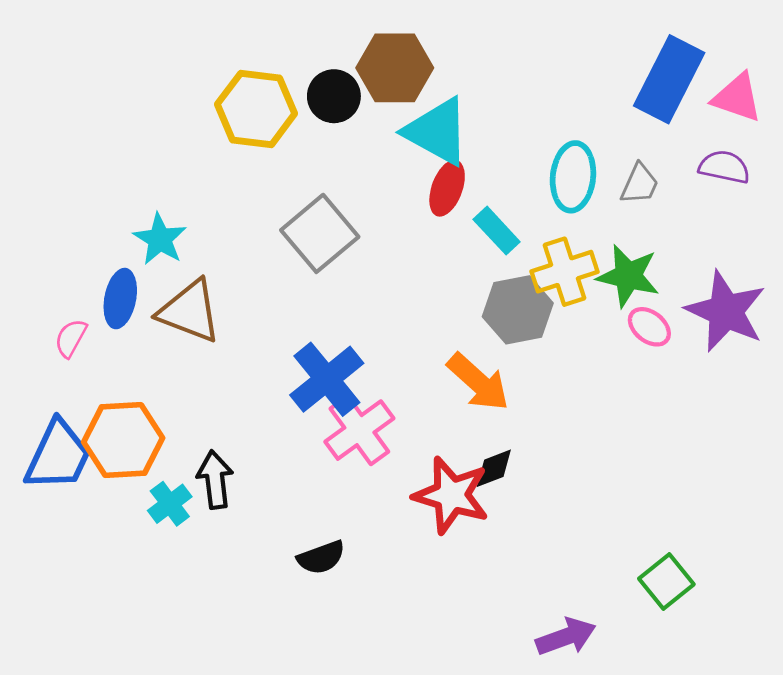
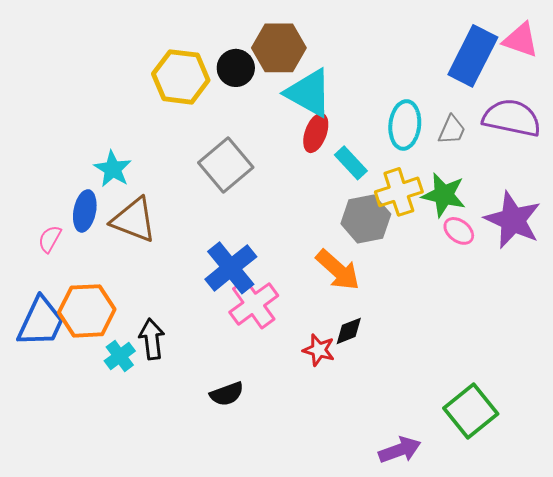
pink triangle: (737, 98) -> (521, 40), moved
purple semicircle: (724, 167) -> (512, 118), size x1.6
red star: (451, 495) -> (319, 350), size x0.6
green square: (666, 581) -> (471, 411), size x1.4

